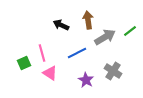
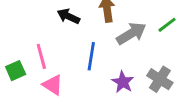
blue line: (77, 53) -> (91, 56), turned -54
gray cross: (113, 71) -> (160, 79), moved
purple star: (86, 80) -> (123, 82), moved

